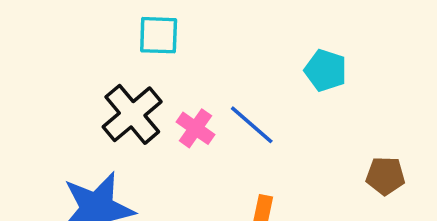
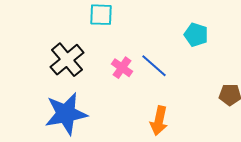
black cross: (132, 114) -> (67, 60), moved

